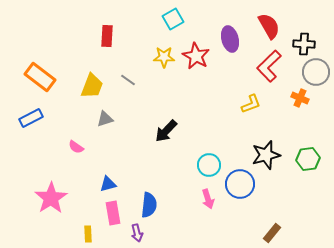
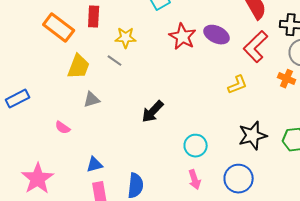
purple ellipse: (230, 39) -> (217, 35), moved, turned -50
yellow star: (164, 57) -> (126, 38), moved
orange rectangle: (40, 77) -> (59, 28), moved
blue circle: (240, 184) -> (239, 179), moved

